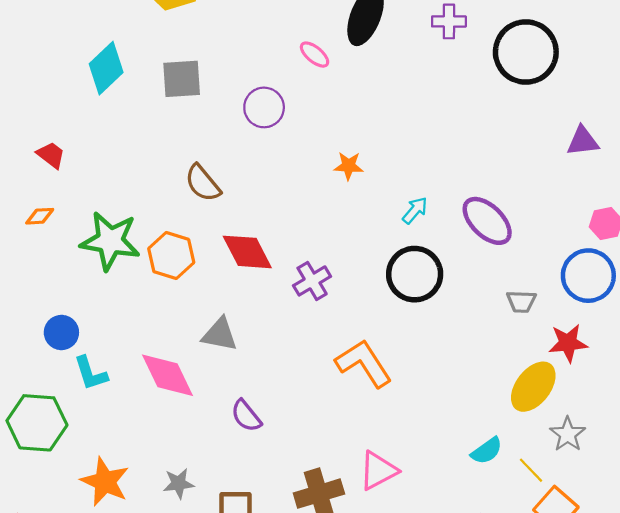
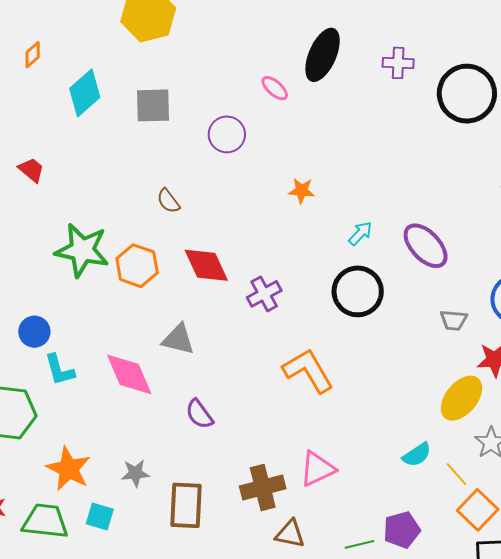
brown semicircle: (203, 183) -> (168, 201), size x0.7
orange diamond: (40, 216) -> (33, 55), moved, turned -40

